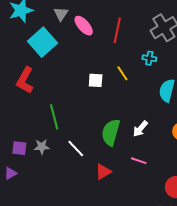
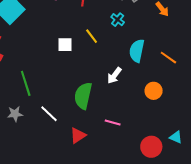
cyan cross: (149, 58) -> (118, 20), turned 32
white arrow: (140, 129) -> (114, 76), moved

